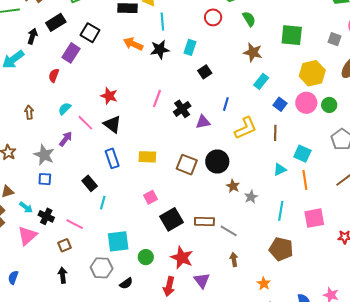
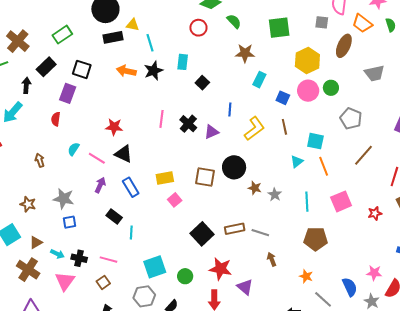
purple arrow: (66, 139) -> (100, 185), moved
pink square: (151, 197) -> (175, 200), moved

